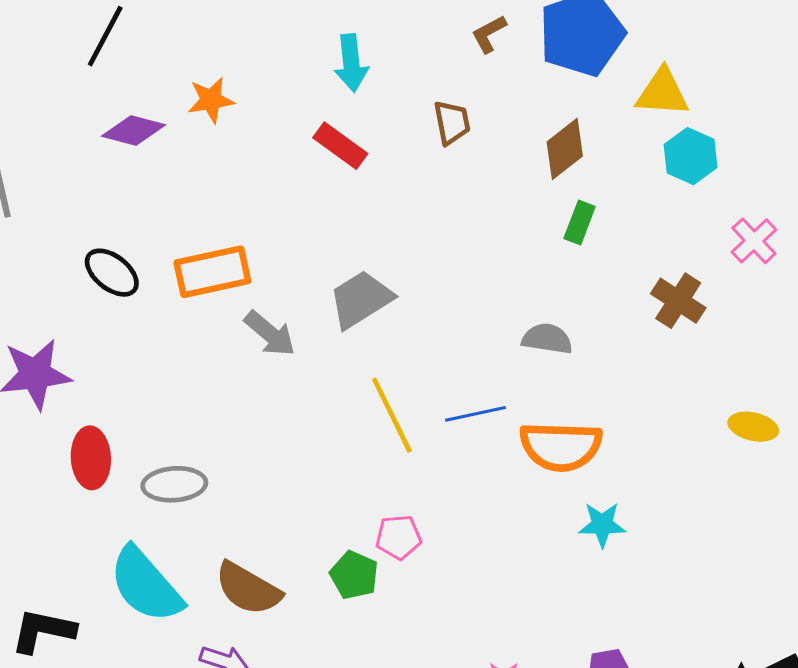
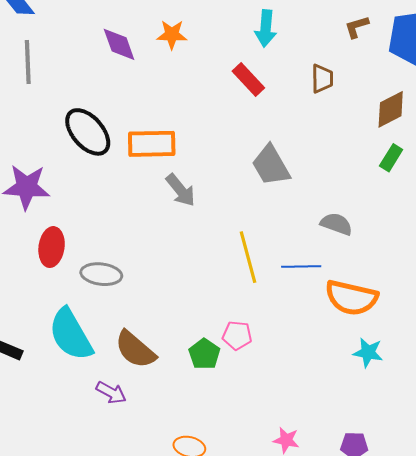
purple diamond: (133, 131) -> (119, 44), turned 45
black ellipse: (112, 273) -> (88, 132), size x1.4
gray trapezoid: (361, 299) -> (271, 165), moved, turned -99
gray semicircle: (547, 339) -> (336, 224), moved

